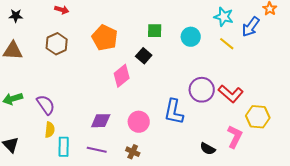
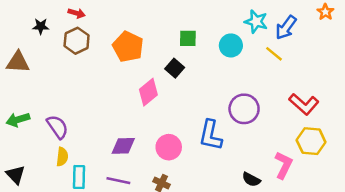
black star: (16, 16) -> (41, 26), moved
cyan star: (224, 17) -> (256, 22), moved
blue arrow: (251, 27) -> (286, 28), moved
brown hexagon: (57, 44) -> (77, 41), moved
red L-shape: (231, 94) -> (304, 104), moved

